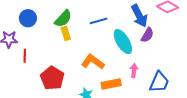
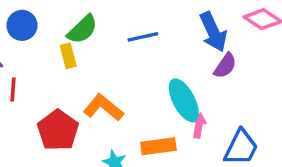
yellow rectangle: (66, 33) -> (68, 56), moved
cyan ellipse: (123, 42) -> (184, 100), moved
orange L-shape: (93, 62) -> (103, 108), moved

